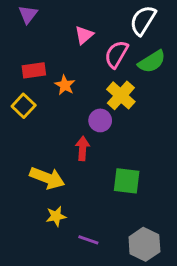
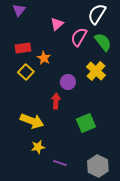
green semicircle: (152, 62) -> (103, 42), turned -96
yellow cross: (121, 95) -> (96, 71), moved
yellow square: (24, 106) -> (26, 72), moved
green square: (127, 181) -> (86, 123), turned -30

